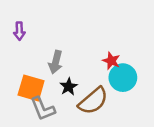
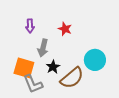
purple arrow: (19, 31) -> (30, 26), moved
red star: (111, 61) -> (65, 29), moved

